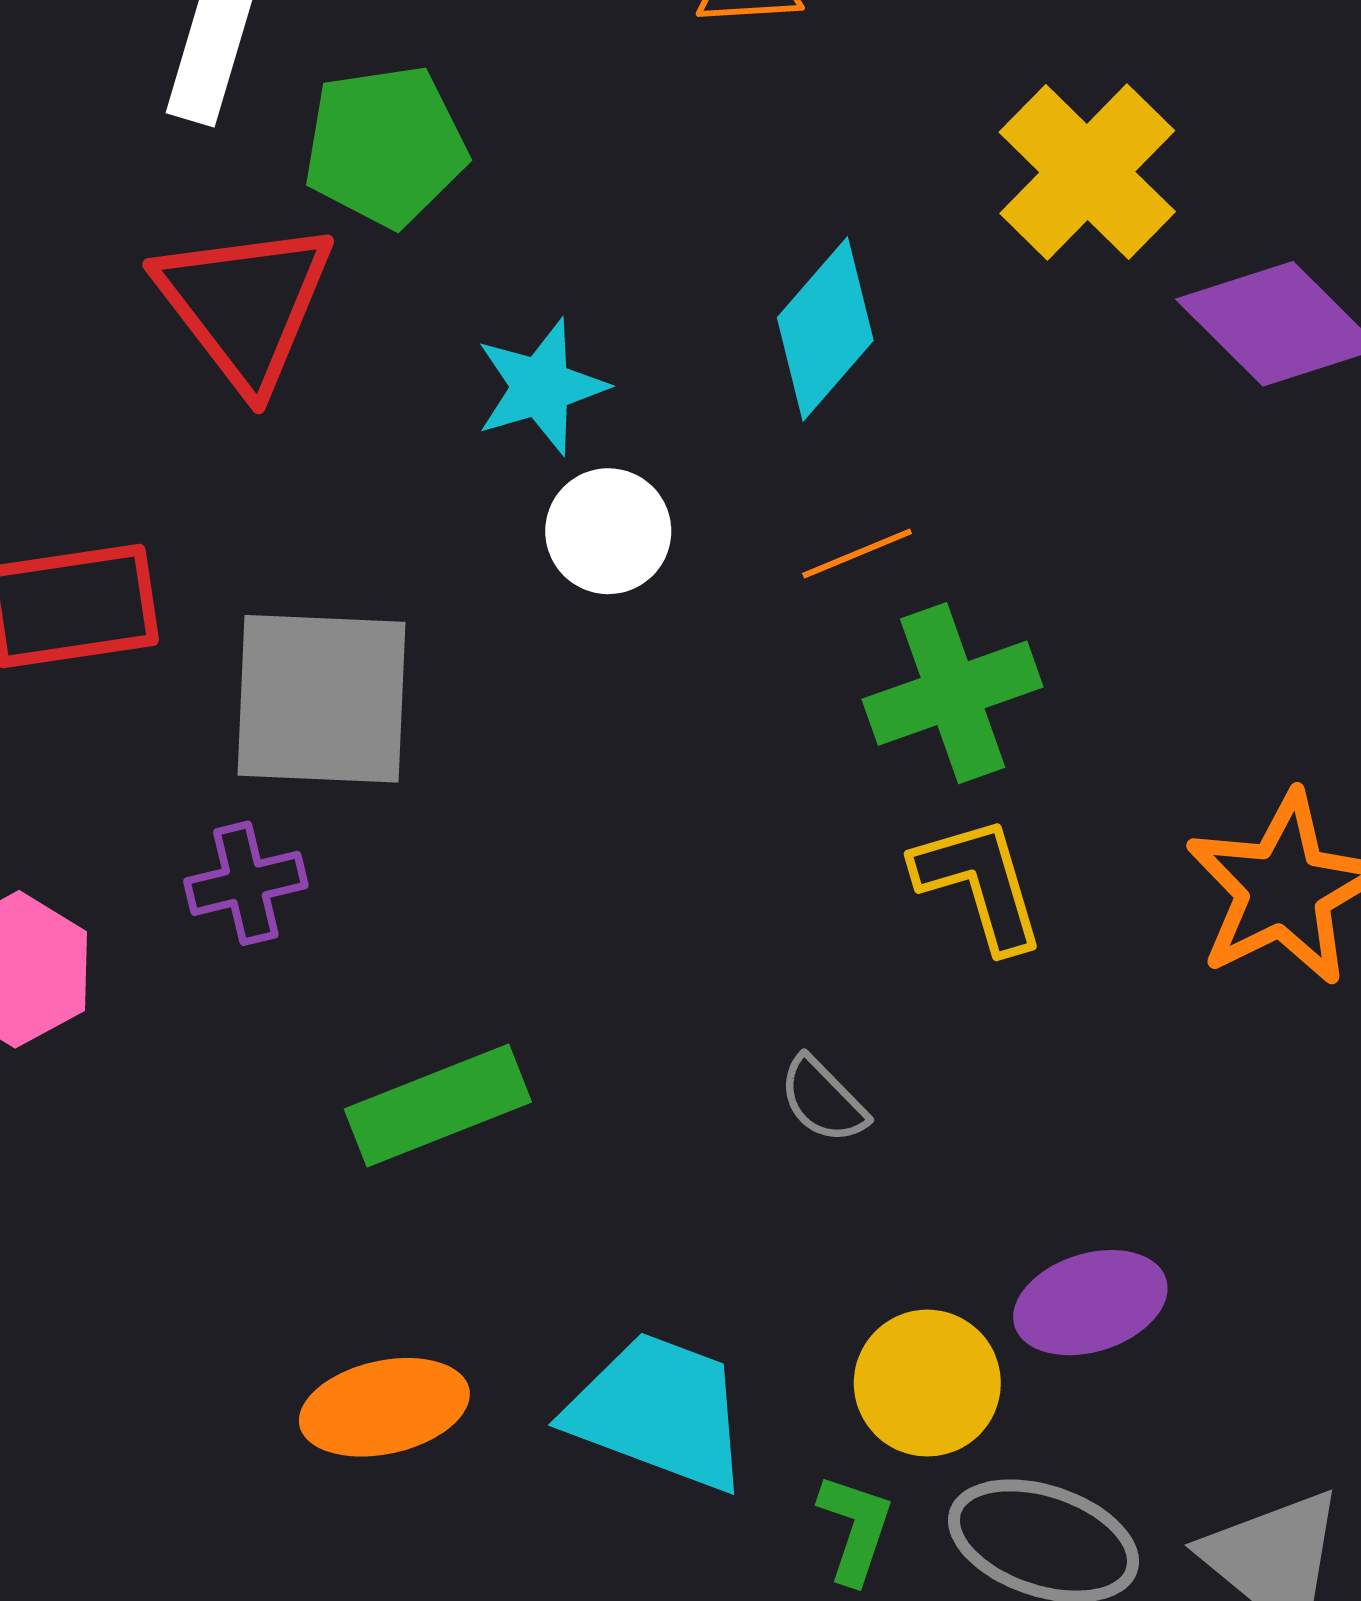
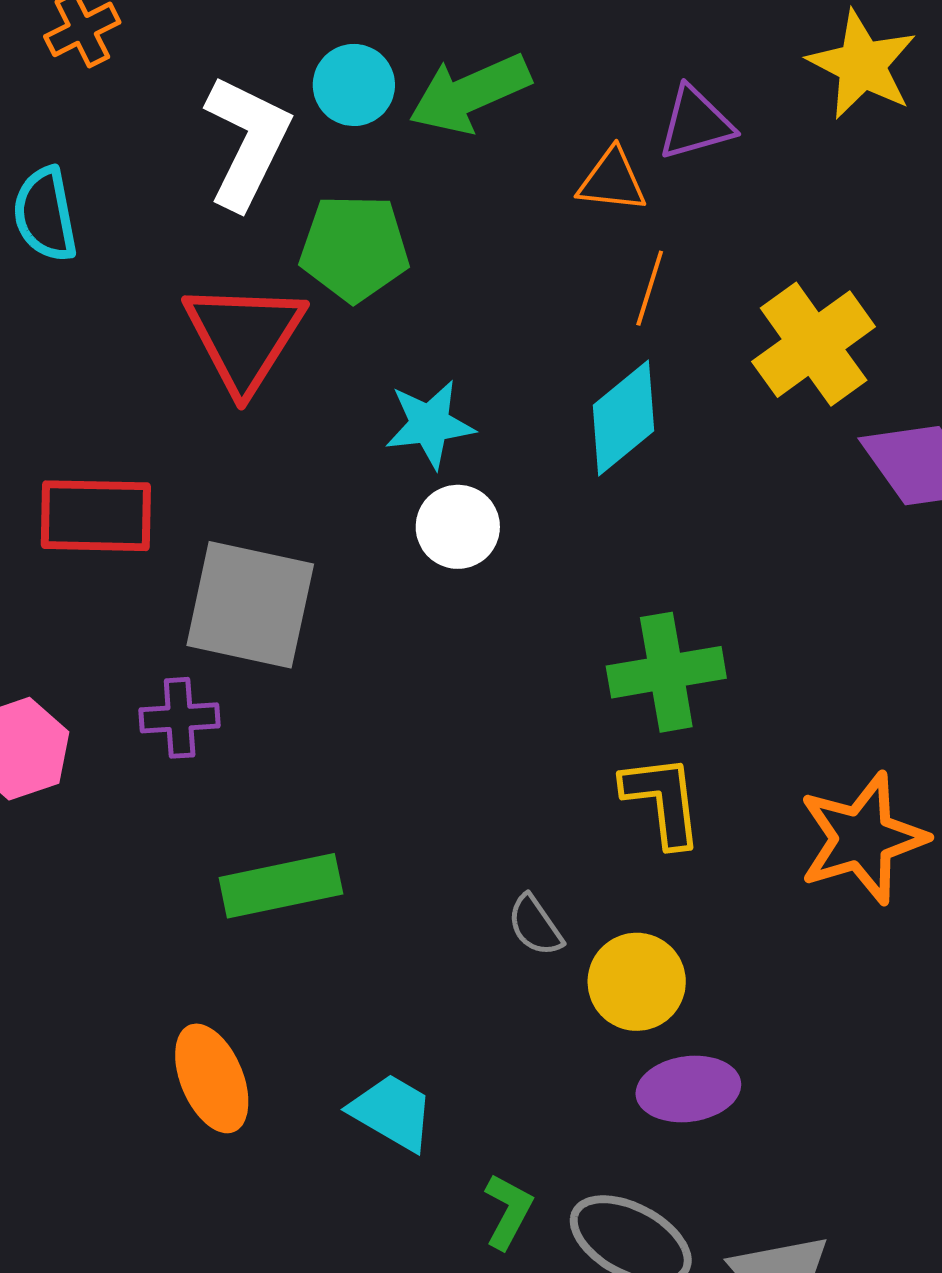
orange line: (857, 553) -> (650, 288), moved, turned -60
yellow circle: (927, 1383) -> (637, 982), moved
orange ellipse: (384, 1407) -> (212, 1078), turned 70
cyan trapezoid: (659, 1411) -> (392, 1112), size x0.7

